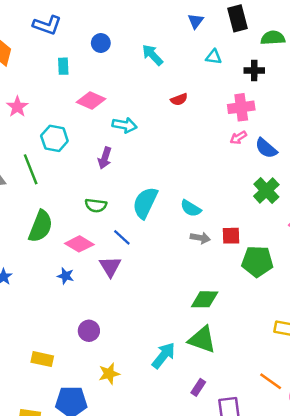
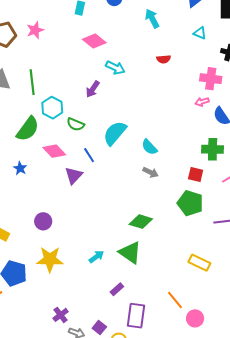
cyan hexagon: (54, 138) -> (52, 108), moved
green cross: (266, 190) -> (213, 149), turned 30
red square: (231, 236) -> (196, 175), moved
blue star: (66, 276) -> (20, 168), moved
cyan arrow: (164, 355) -> (96, 257), size x0.7
yellow star: (109, 374) -> (50, 259), size x1.5

